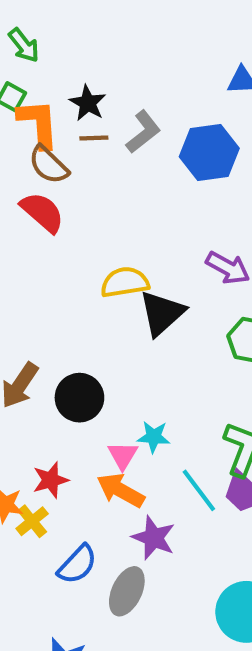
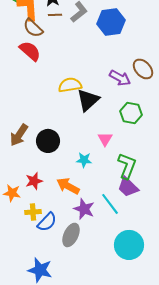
pink triangle: (123, 455) -> (105, 139), moved
cyan line: (199, 490) -> (110, 204), moved
yellow cross: (32, 521) -> (33, 212), moved, turned 35

